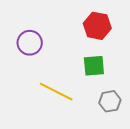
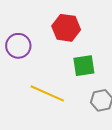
red hexagon: (97, 26) -> (66, 28), moved

